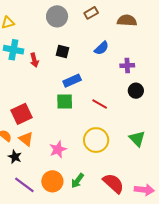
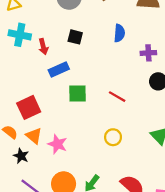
blue semicircle: (102, 48) -> (119, 33), turned -42
blue rectangle: (72, 81) -> (59, 69), moved
yellow circle: (96, 140) -> (113, 137), size x0.6
pink star: (58, 149) -> (57, 144), moved, turned -30

